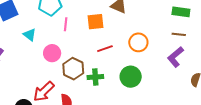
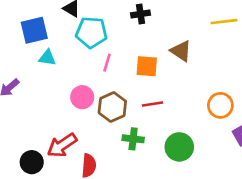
cyan triangle: (30, 35) -> (47, 58), moved, turned -40
orange circle: (138, 42) -> (220, 105), moved
brown hexagon: (73, 69) -> (112, 107), moved

